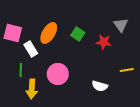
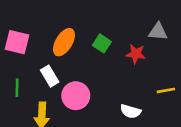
gray triangle: (121, 25) -> (158, 32), turned -49
white rectangle: (31, 49) -> (50, 76), moved
green line: (21, 70) -> (17, 88), moved

